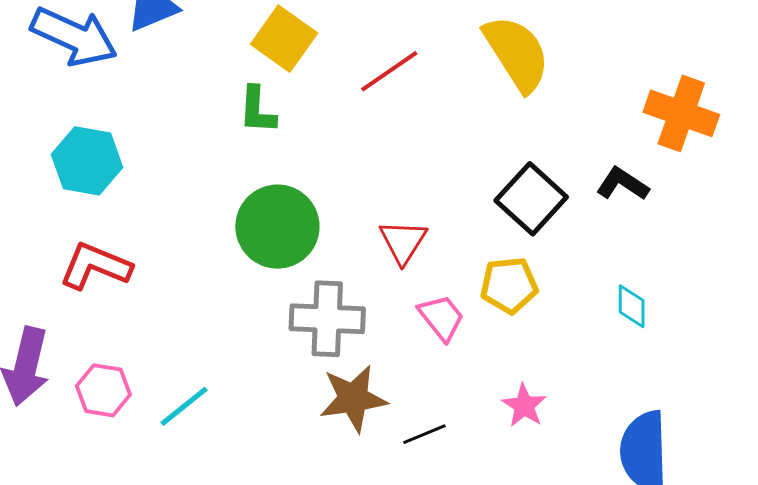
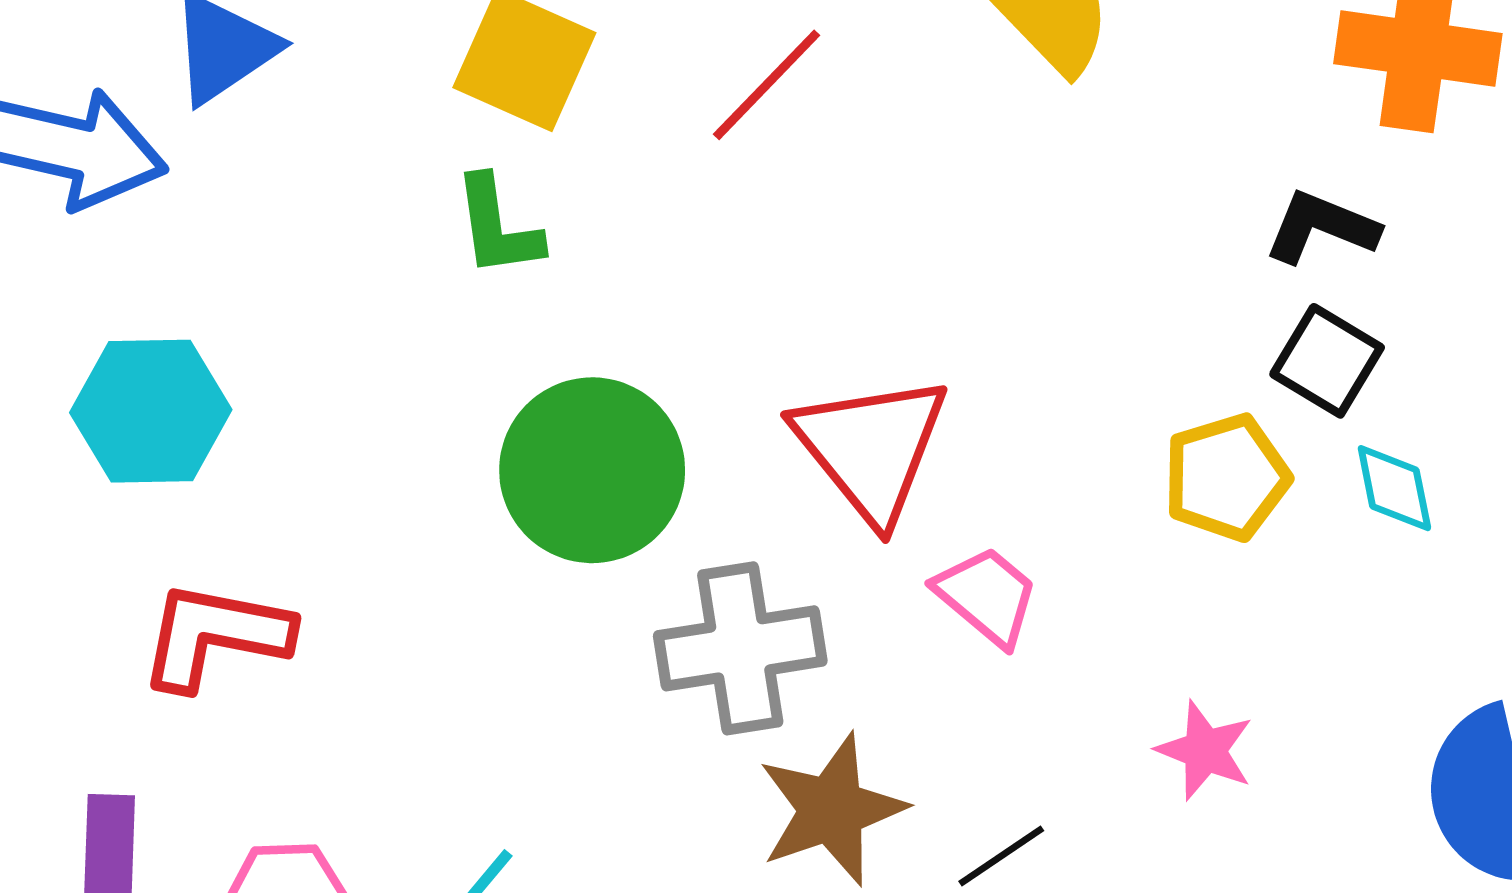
black square: (531, 199) -> (1327, 361), moved, size x0.7
red triangle: (403, 242) -> (871, 448), size x1.5
yellow pentagon: (509, 285) -> (1226, 477), moved

